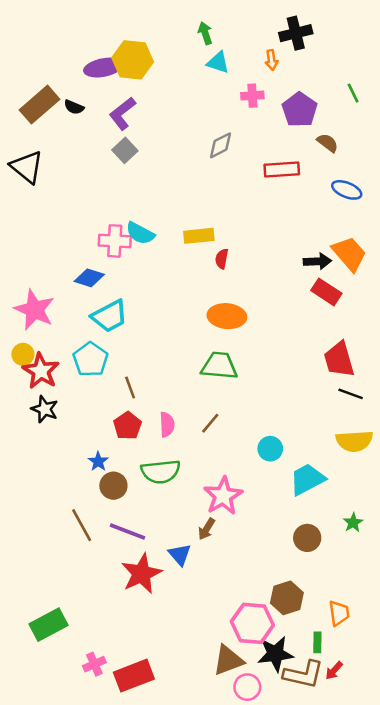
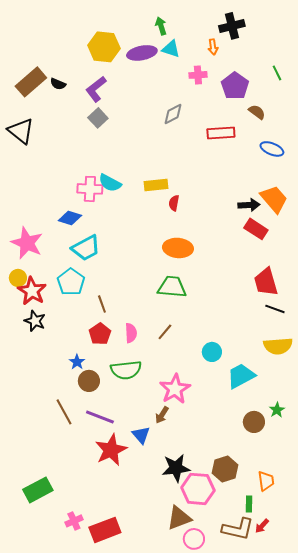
purple ellipse: (103, 68) -> (142, 53), moved
brown circle: (307, 538) -> (254, 422), moved
black star: (275, 654) -> (176, 468), moved

